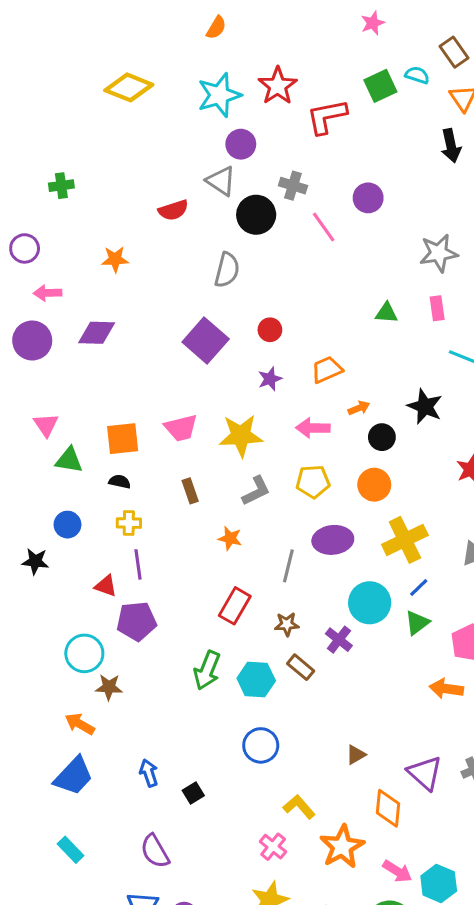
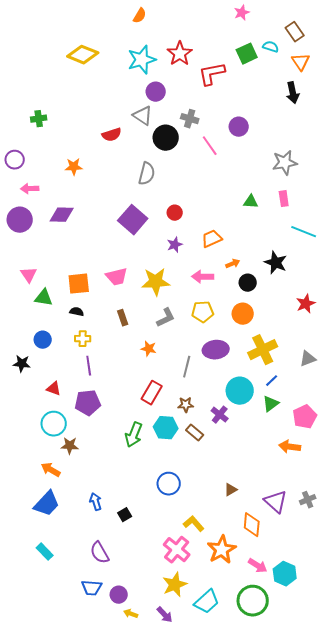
red triangle: (106, 586) -> (54, 389), moved
cyan hexagon: (256, 679) -> (166, 428), moved
pink cross: (273, 847) -> (177, 550), size x1.5

